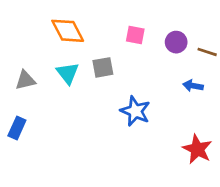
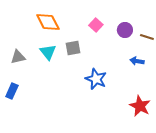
pink square: (135, 35) -> (96, 25), turned 32

